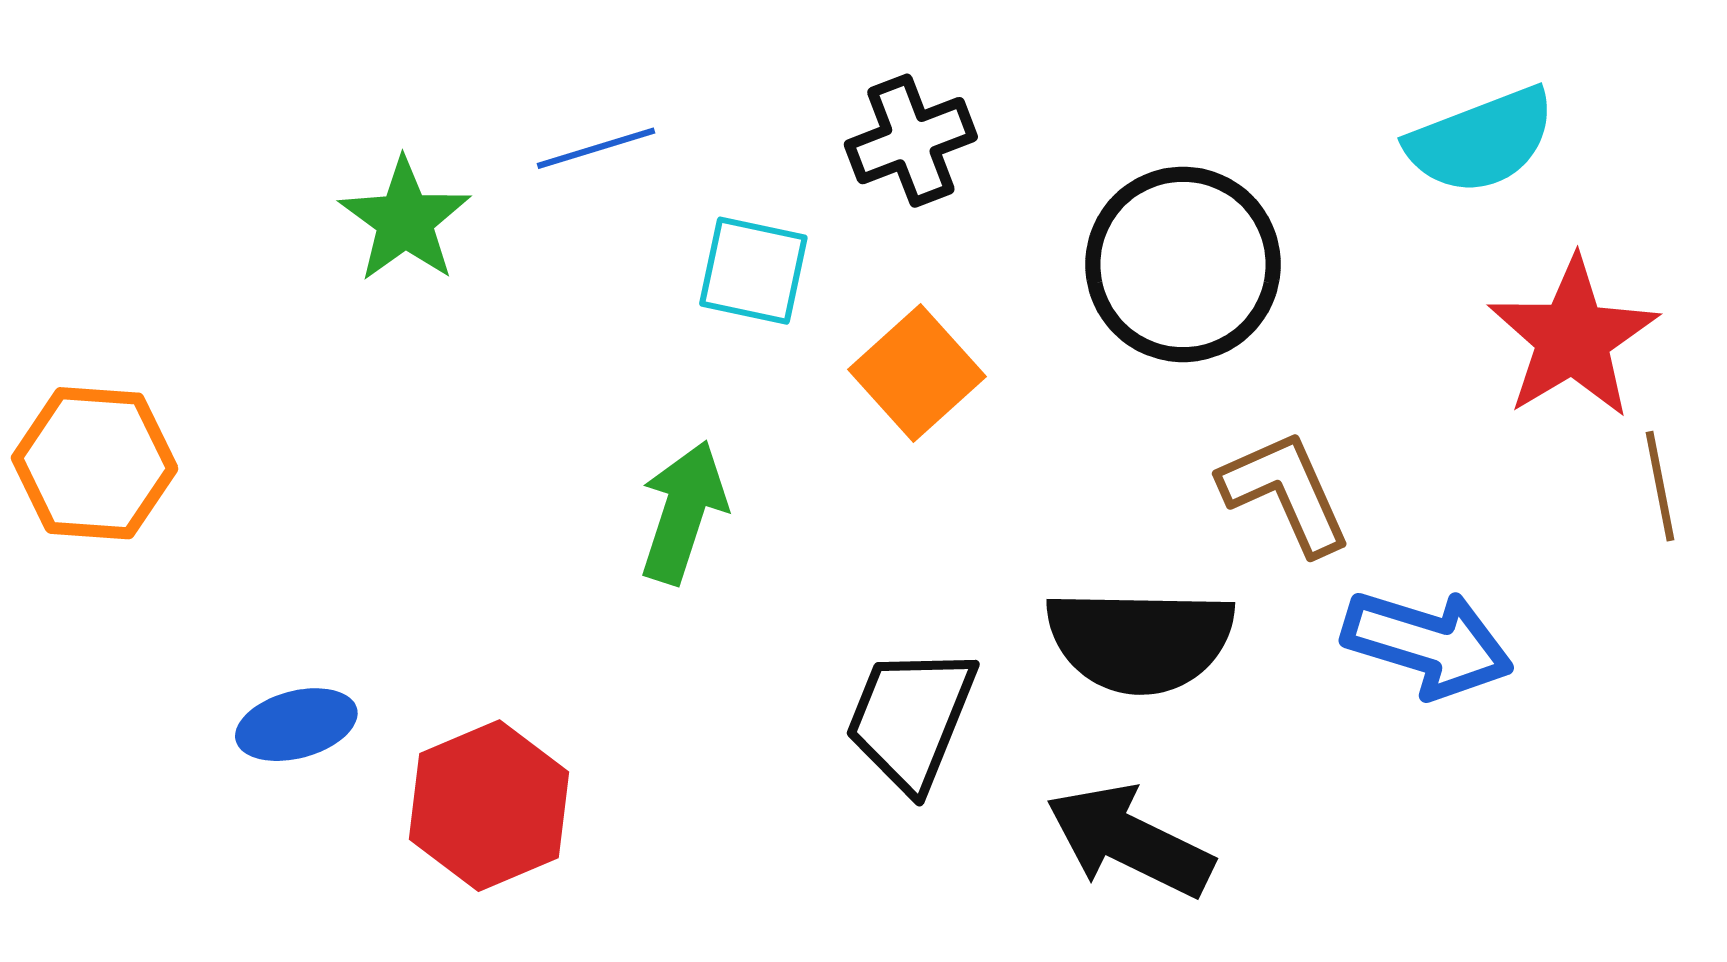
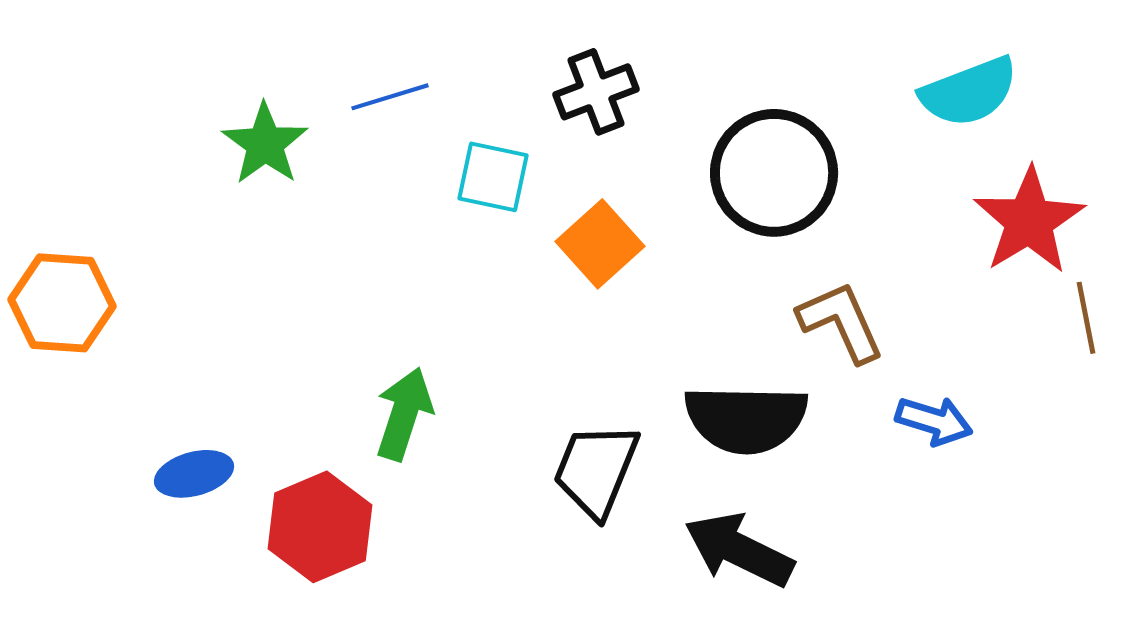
green arrow: (683, 512) -> (404, 414), moved
blue arrow: (1428, 644) -> (934, 421), size x0.7

